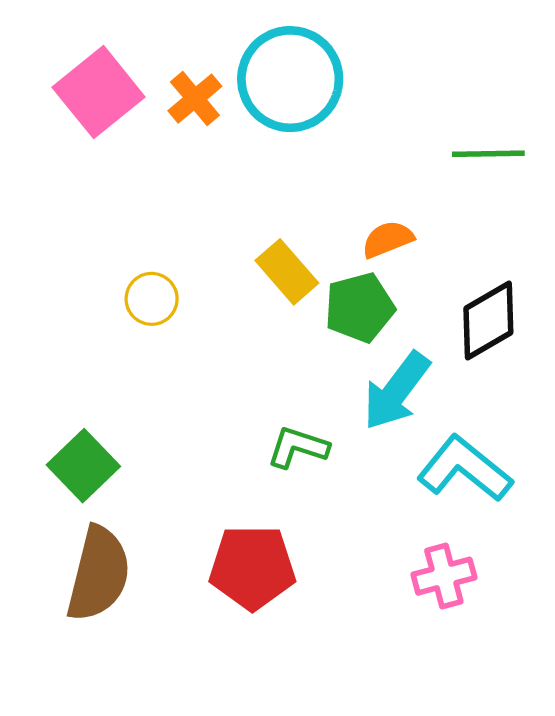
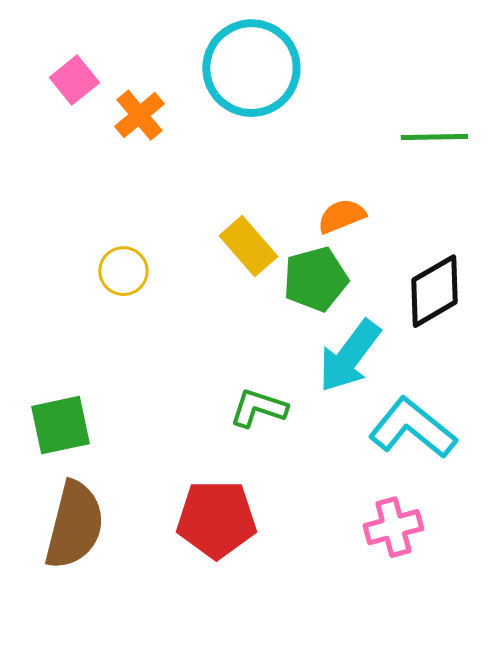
pink square: (99, 92) -> (74, 80), size x0.6
orange cross: (195, 99) -> (139, 115), moved
green square: (83, 466) -> (60, 425), turned 32

